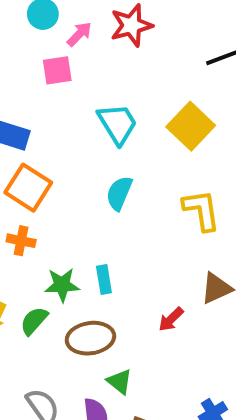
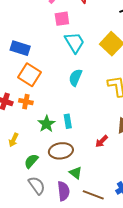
pink square: (57, 70) -> (62, 19), moved
green star: (62, 285) -> (47, 124), turned -30
green semicircle: (34, 321) -> (31, 161), moved

